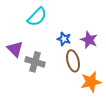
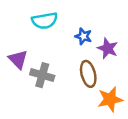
cyan semicircle: (37, 17) -> (45, 21), turned 35
blue star: (64, 39) -> (83, 36), moved

